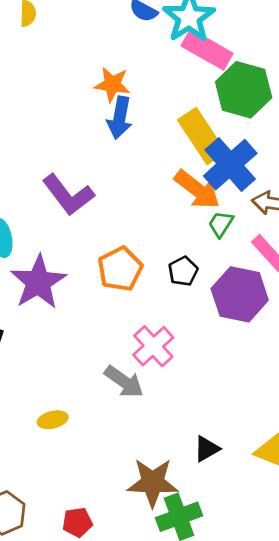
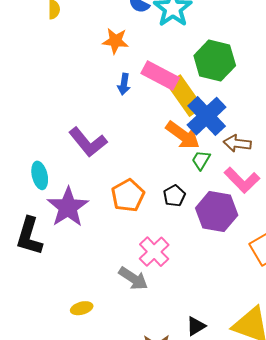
pink rectangle: (207, 50) -> (160, 76), moved
orange star: (112, 84) -> (115, 41), moved
blue arrow: (119, 118) -> (124, 84), size x0.7

